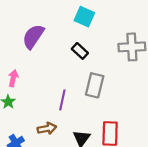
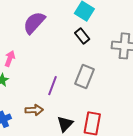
black rectangle: (80, 51) -> (82, 36), moved

